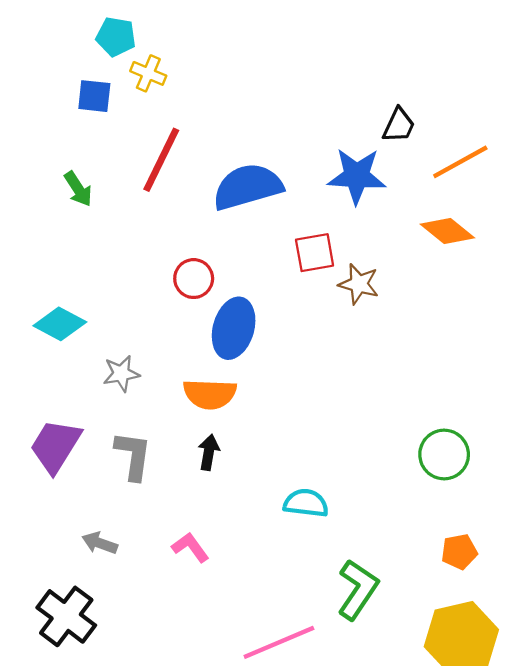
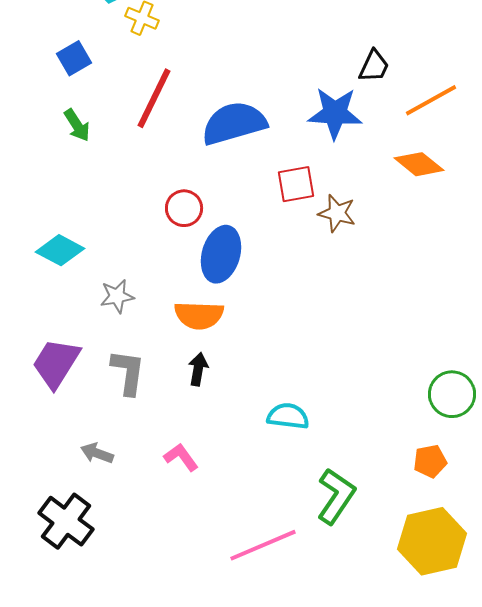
blue square: (94, 96) -> (74, 58), moved, turned -36
green circle: (444, 455) -> (452, 394), moved

